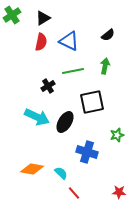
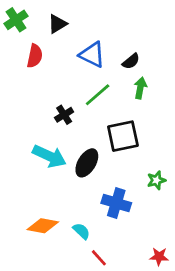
black semicircle: (108, 35) -> (131, 61), moved
red semicircle: (41, 42) -> (35, 56), moved
green line: (73, 71) -> (98, 95), turned -30

